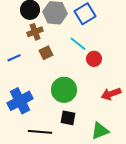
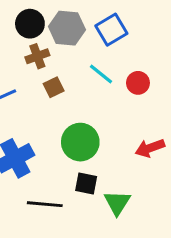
red circle: (94, 59) -> (138, 83), moved
green triangle: (100, 131) -> (117, 203), moved, turned -36

